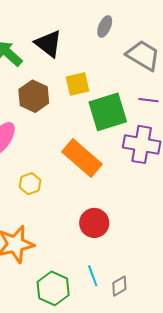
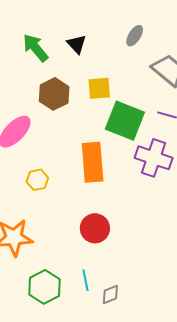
black triangle: (49, 44) -> (77, 44), size x0.7
green square: (108, 112) -> (125, 121), turned 30
orange rectangle: (82, 158) -> (93, 162), turned 36

